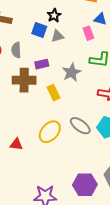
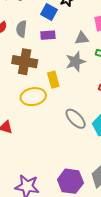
gray triangle: (57, 36) -> (82, 38), moved
purple rectangle: (42, 64) -> (48, 35), moved
yellow ellipse: (50, 132) -> (33, 97), moved, turned 30

